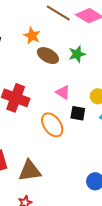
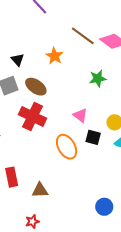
brown ellipse: (48, 56) -> (36, 87), moved
brown triangle: (30, 171) -> (40, 190), size x0.7

